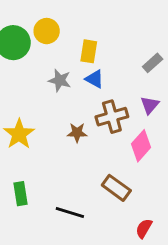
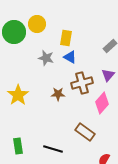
green rectangle: (20, 194) -> (18, 146), moved

